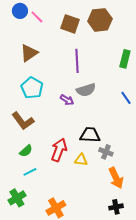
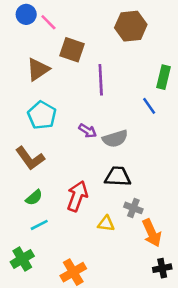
brown square: (70, 24) -> (72, 50), moved
gray semicircle: (86, 90) -> (115, 139), moved
blue line: (126, 98) -> (149, 106), moved
gray cross: (106, 152) -> (133, 208), moved
yellow triangle: (81, 160) -> (106, 224), moved
black cross: (116, 207) -> (162, 268), moved

